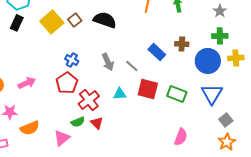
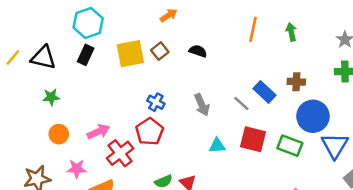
black semicircle: (105, 20) -> (198, 51), size x0.6
yellow square: (52, 22) -> (130, 54), turned 30
blue circle: (208, 61) -> (313, 116), moved
gray line: (132, 66) -> (241, 103), moved
red cross: (89, 100) -> (120, 153), moved

